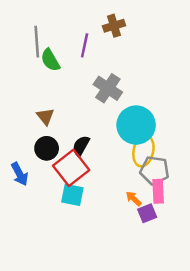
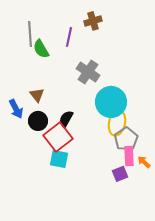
gray pentagon: (154, 170) -> (126, 139), turned 30
blue arrow: (20, 174) -> (16, 109), moved
orange arrow: (134, 199) -> (144, 162), moved

